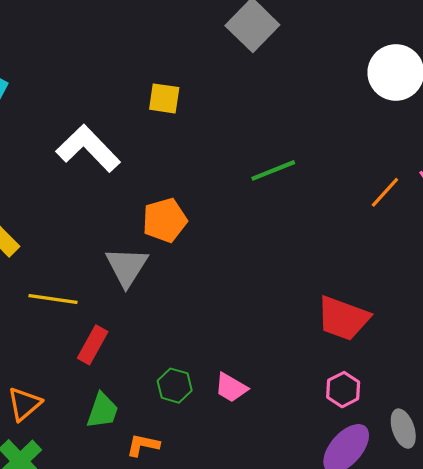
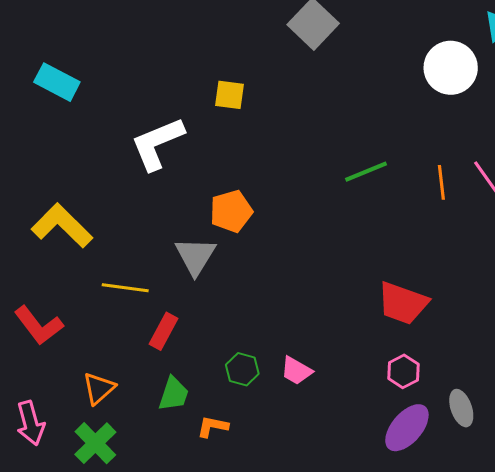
white L-shape: (88, 148) -> (157, 143), turned -68
green line: (273, 170) -> (366, 172), moved
orange line: (385, 192) -> (441, 182), turned -48

